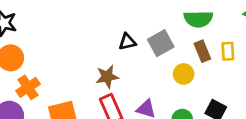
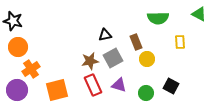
gray square: (161, 43) -> (113, 58), moved
brown rectangle: (202, 51) -> (136, 42), moved

